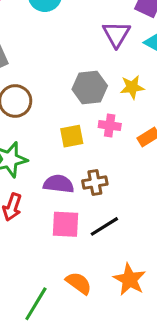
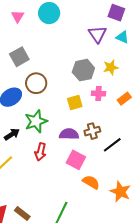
pink square: (66, 224) -> (76, 160), turned 30
black line: (104, 226) -> (112, 145), moved
orange semicircle: (79, 283) -> (91, 182), moved

